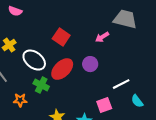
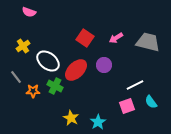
gray trapezoid: (125, 19) -> (148, 42), moved
red square: (61, 37) -> (85, 38), moved
orange star: (20, 100) -> (33, 91), moved
pink square: (104, 105) -> (127, 106), moved

